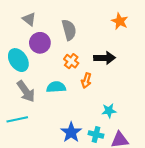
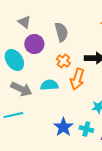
orange arrow: (86, 81) -> (77, 79), size x1.5
gray arrow: (26, 91) -> (21, 89), turned -30

